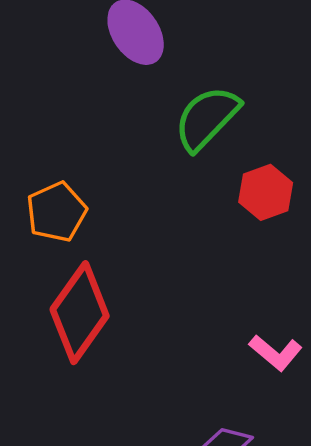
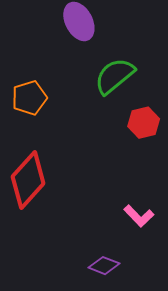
orange pentagon: (56, 212) -> (29, 98), moved

